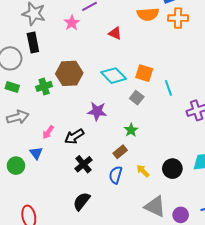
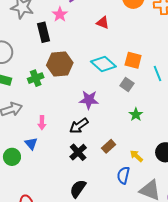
black rectangle: (33, 43) -> (43, 32), moved
green star: (131, 130) -> (136, 114), moved
pink arrow: (48, 132) -> (42, 123), turned -32
black arrow: (74, 136) -> (79, 126), moved
brown rectangle: (120, 152) -> (109, 146), moved
blue semicircle: (116, 175) -> (123, 175), moved

